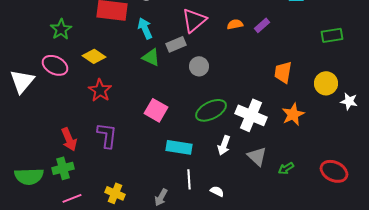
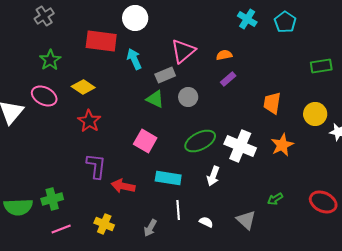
purple rectangle: (262, 25) -> (228, 79), moved
green triangle: (151, 57) -> (155, 99), moved
red arrow: (69, 139) -> (123, 186), moved, turned 125
gray triangle: (257, 156) -> (246, 220), moved

